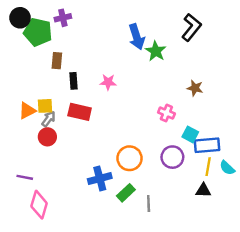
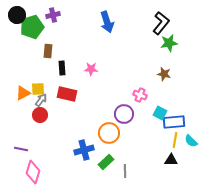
green pentagon: (38, 32) -> (32, 27), turned -30
blue arrow: (137, 37) -> (107, 22), moved
green star: (156, 51) -> (169, 43), moved, turned 30
purple circle: (172, 157) -> (124, 114), moved

